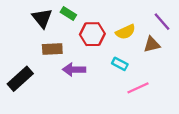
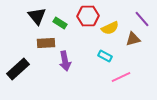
green rectangle: (68, 14) -> (60, 23), moved
red hexagon: (92, 34) -> (88, 16), moved
purple arrow: (74, 70) -> (65, 61), turned -102

